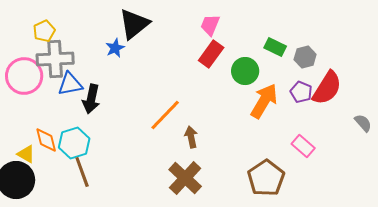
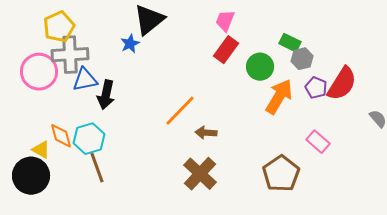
yellow pentagon: (44, 31) -> (59, 27), size x1.4
gray hexagon: (305, 57) -> (302, 59), moved
brown arrow: (191, 137) -> (206, 133), turned -75

